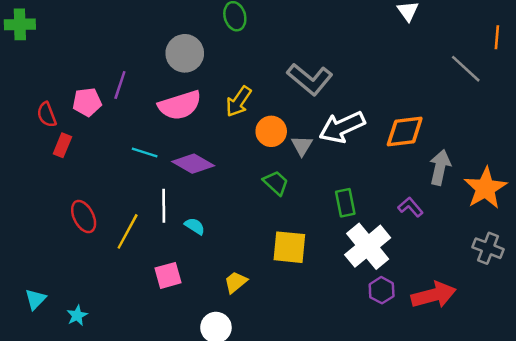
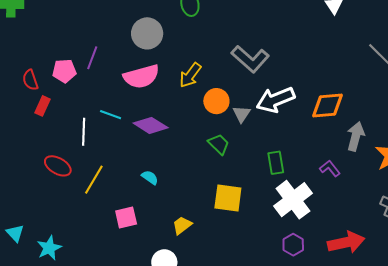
white line: (164, 206) -> (84, 132), moved
red ellipse: (84, 217) -> (58, 166), turned -36
purple hexagon: (382, 290) -> (293, 245), moved
cyan triangle: (35, 299) -> (15, 233), turned -30
cyan star: (77, 315) -> (49, 248), size x1.4

